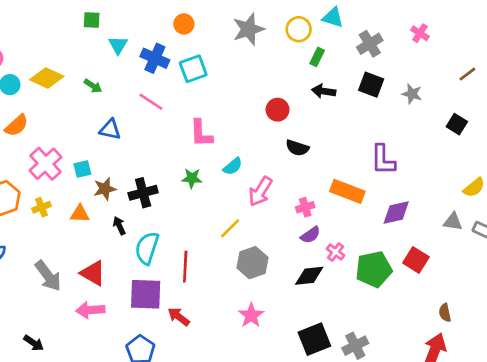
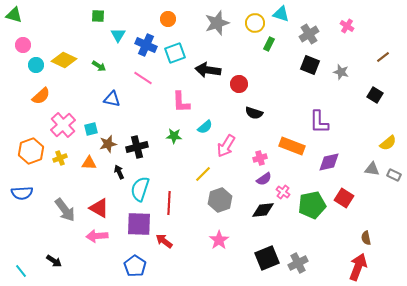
black arrow: (324, 91) -> (208, 70), moved, size x1.4

